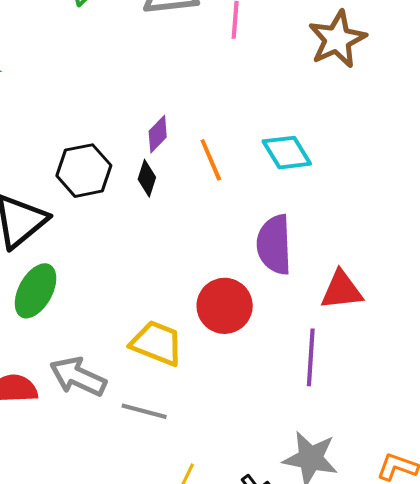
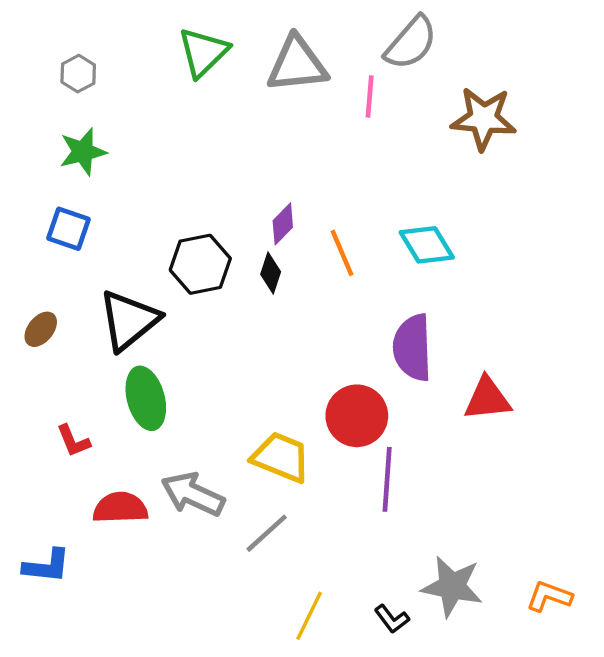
brown star: (337, 39) -> (484, 119), turned 30
green ellipse: (36, 291) -> (146, 398), turned -44
purple line: (311, 357) -> (387, 479), moved
gray line: (144, 411) -> (267, 533), turned -57

